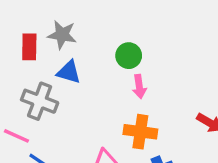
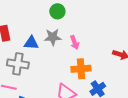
gray star: (62, 35) -> (53, 37), moved
green circle: (129, 56) -> (57, 11), moved

